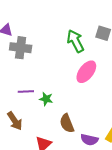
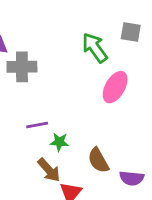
green star: (46, 99) -> (59, 142), moved
brown arrow: (15, 121) -> (49, 170), moved

